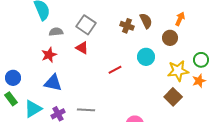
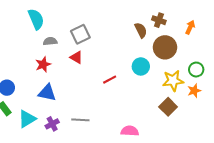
orange arrow: (180, 19) -> (190, 27), moved
gray square: (86, 25) -> (80, 34), turned 30
brown cross: (127, 26) -> (159, 20), moved
brown circle: (170, 38) -> (165, 47), size x1.5

